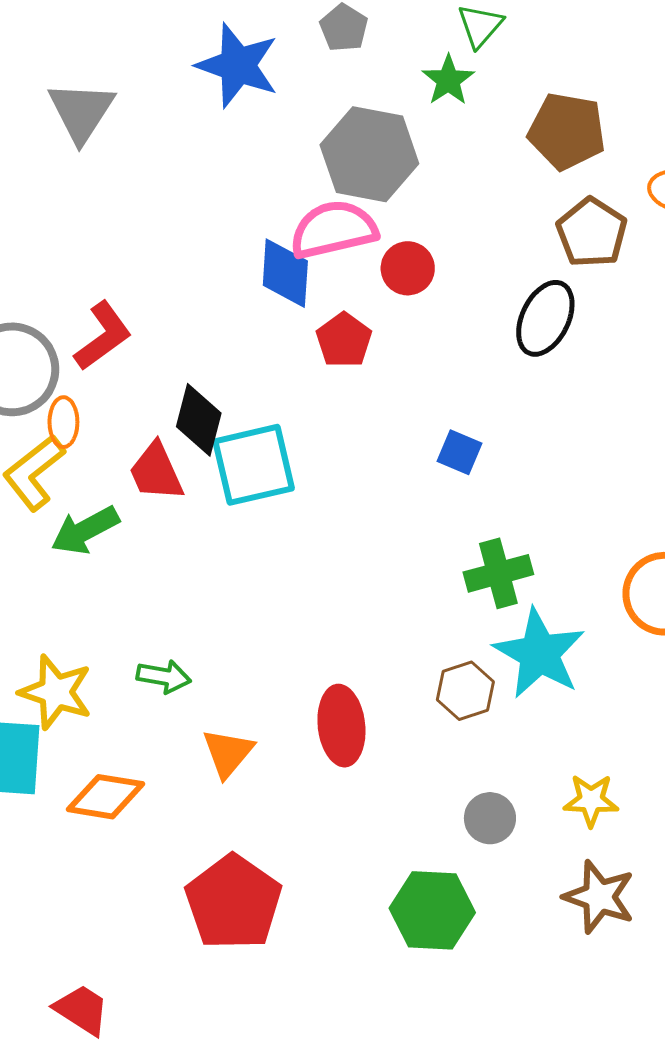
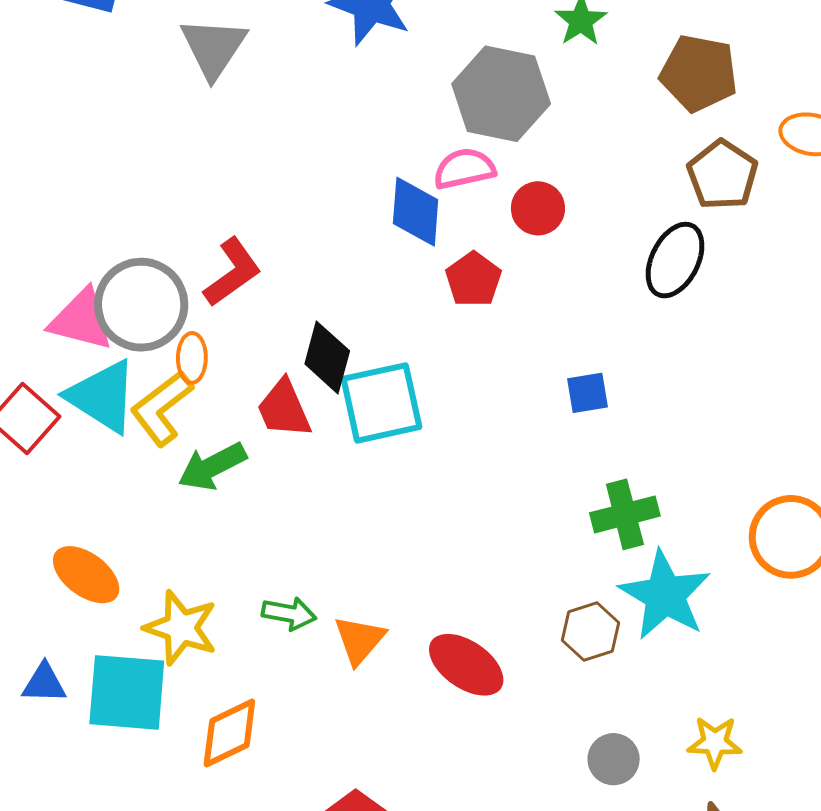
pink semicircle: (334, 230) -> (464, 169), size x0.7
blue square: (459, 452) -> (587, 393), turned -33
red ellipse: (341, 726) -> (466, 665), turned -50
orange triangle: (228, 753) -> (360, 640), moved
orange diamond: (106, 797) -> (229, 733), turned -36

